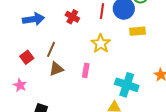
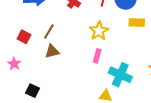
red square: (27, 57) -> (24, 37), turned -32
pink rectangle: (86, 70) -> (97, 56), moved

